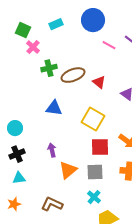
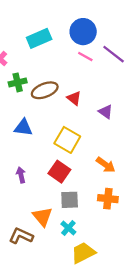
blue circle: (93, 20) -> (83, 32), moved
cyan rectangle: (56, 24) -> (39, 38), moved, size x1.5
red square: (100, 147) -> (59, 172), moved, turned 36
orange triangle: (68, 170) -> (42, 217), moved, turned -30

